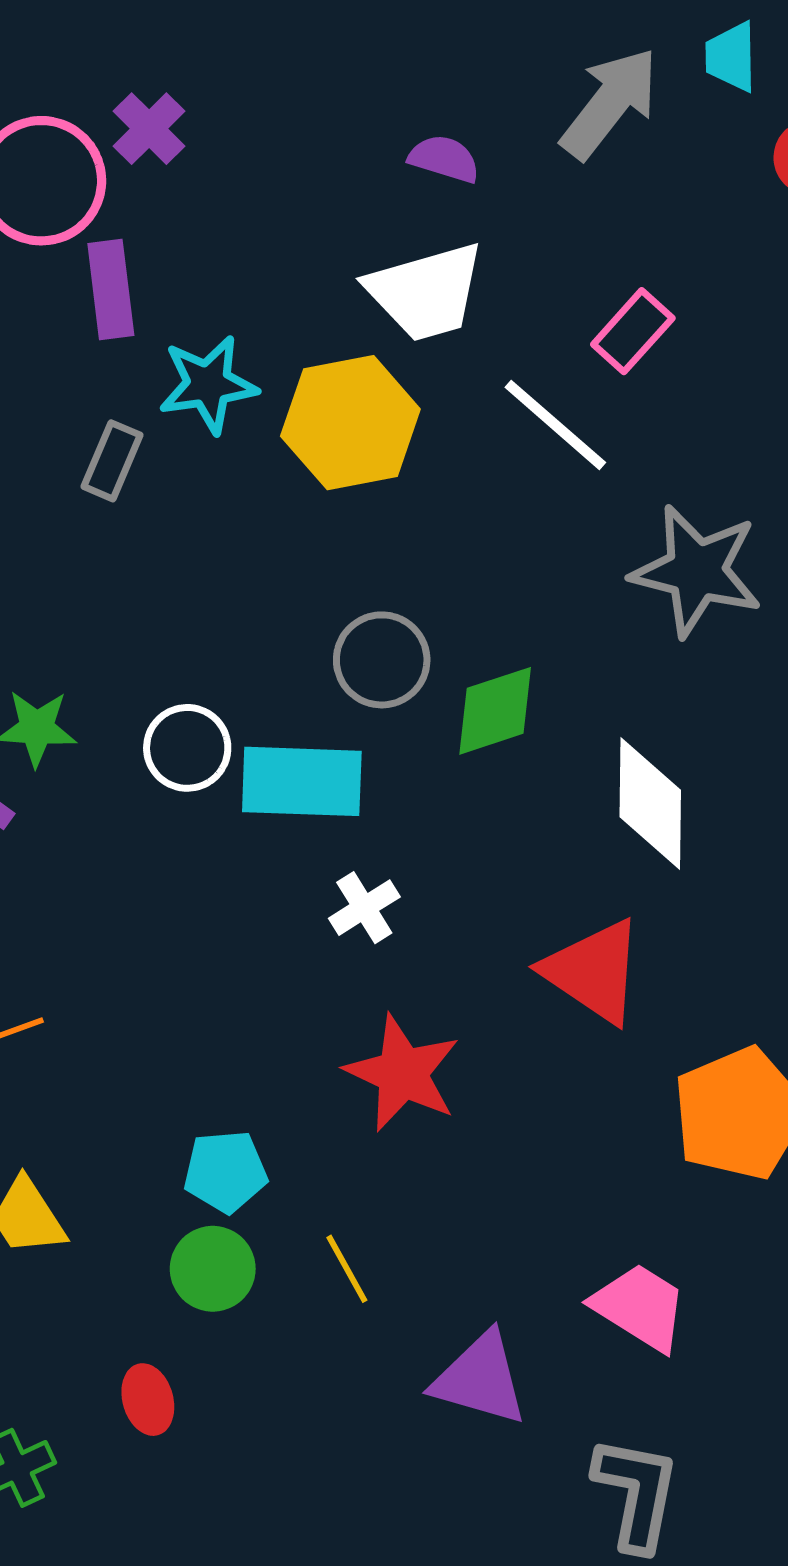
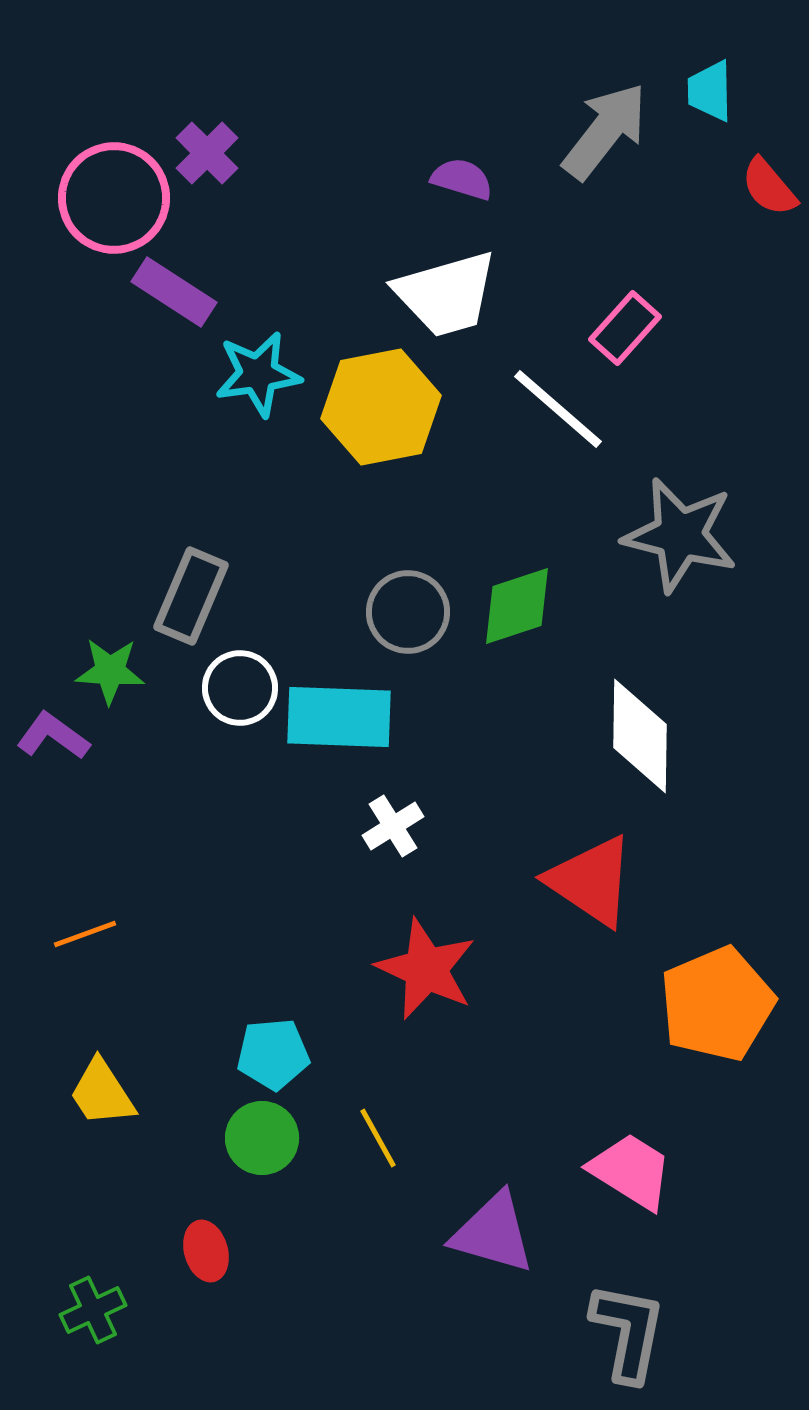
purple rectangle: (111, 290) -> (174, 292), turned -50
gray rectangle: (112, 461) -> (191, 596), moved, size x1.4
green diamond: (495, 711) -> (517, 606), moved

